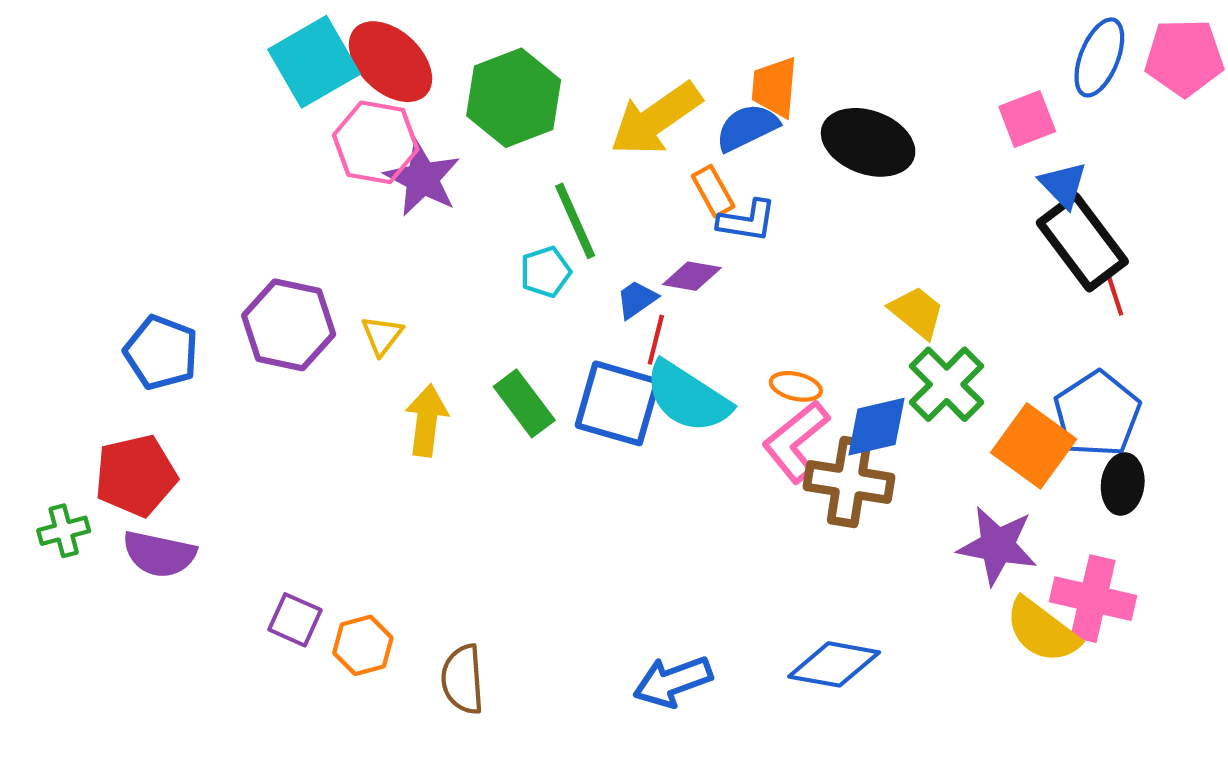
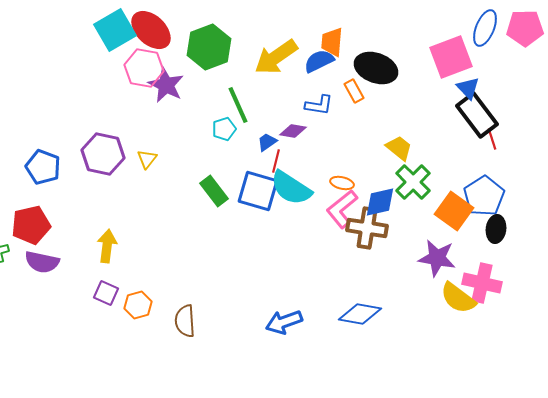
pink square: (1027, 119) -> (451, 57), size x1.6
orange rectangle: (713, 191) -> (354, 91), moved
yellow arrow: (427, 420) -> (107, 246), moved

